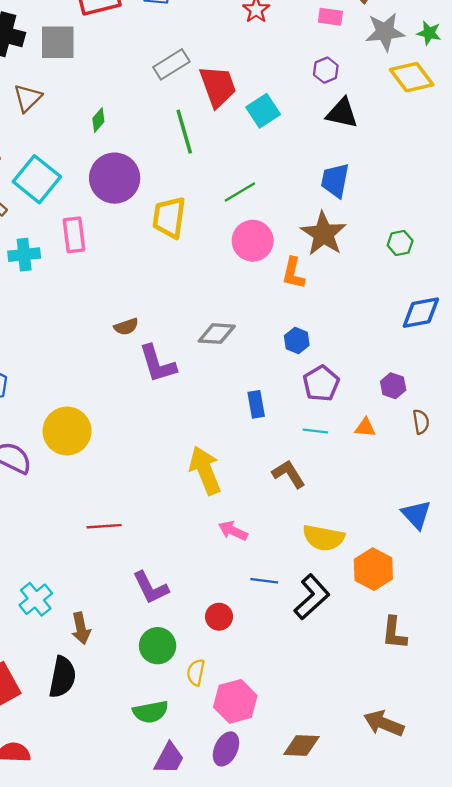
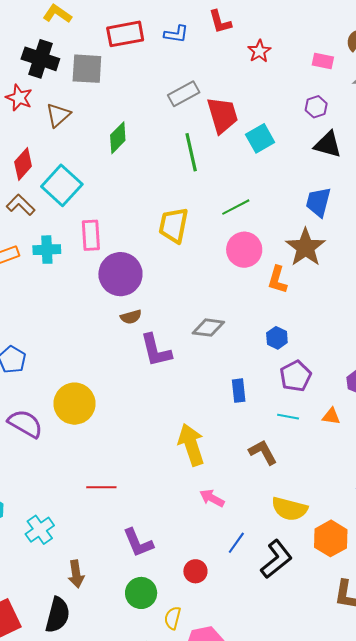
green diamond: (98, 120) -> (118, 138), size x1.5
purple circle: (115, 178) -> (120, 274), moved
blue line: (264, 581) -> (236, 543), turned -65
cyan cross: (36, 599) -> (40, 530), moved

